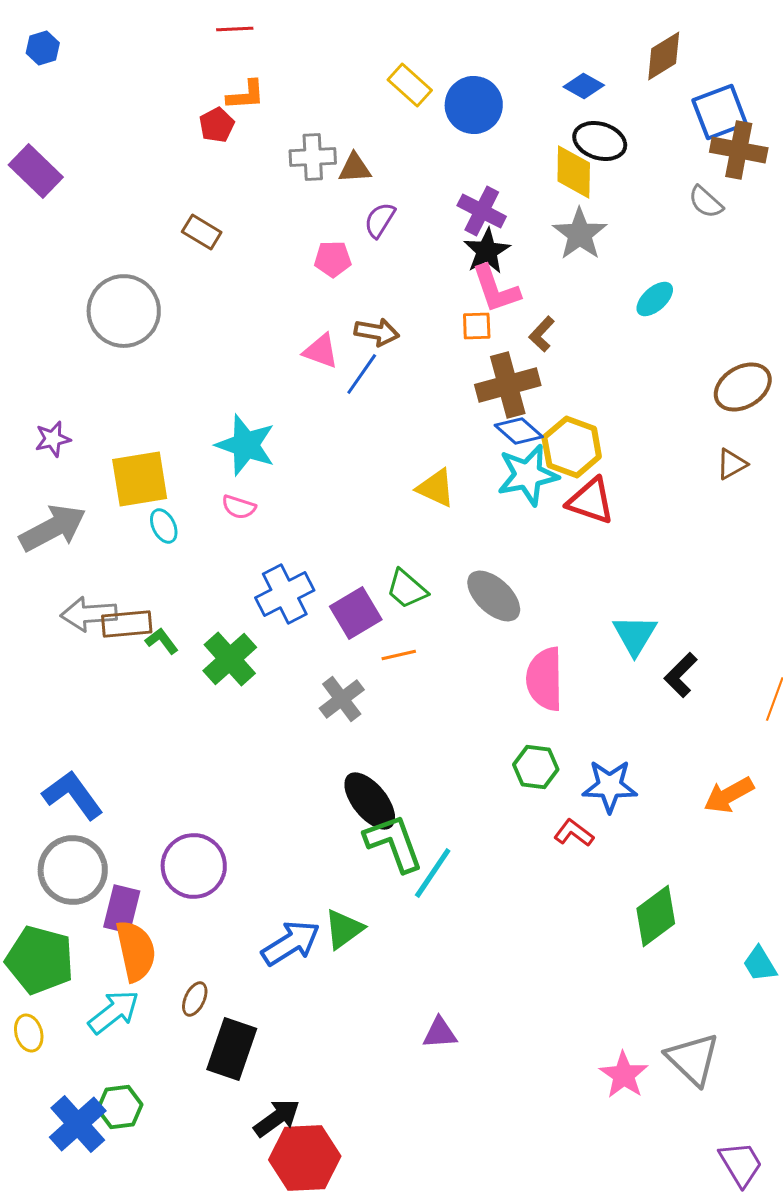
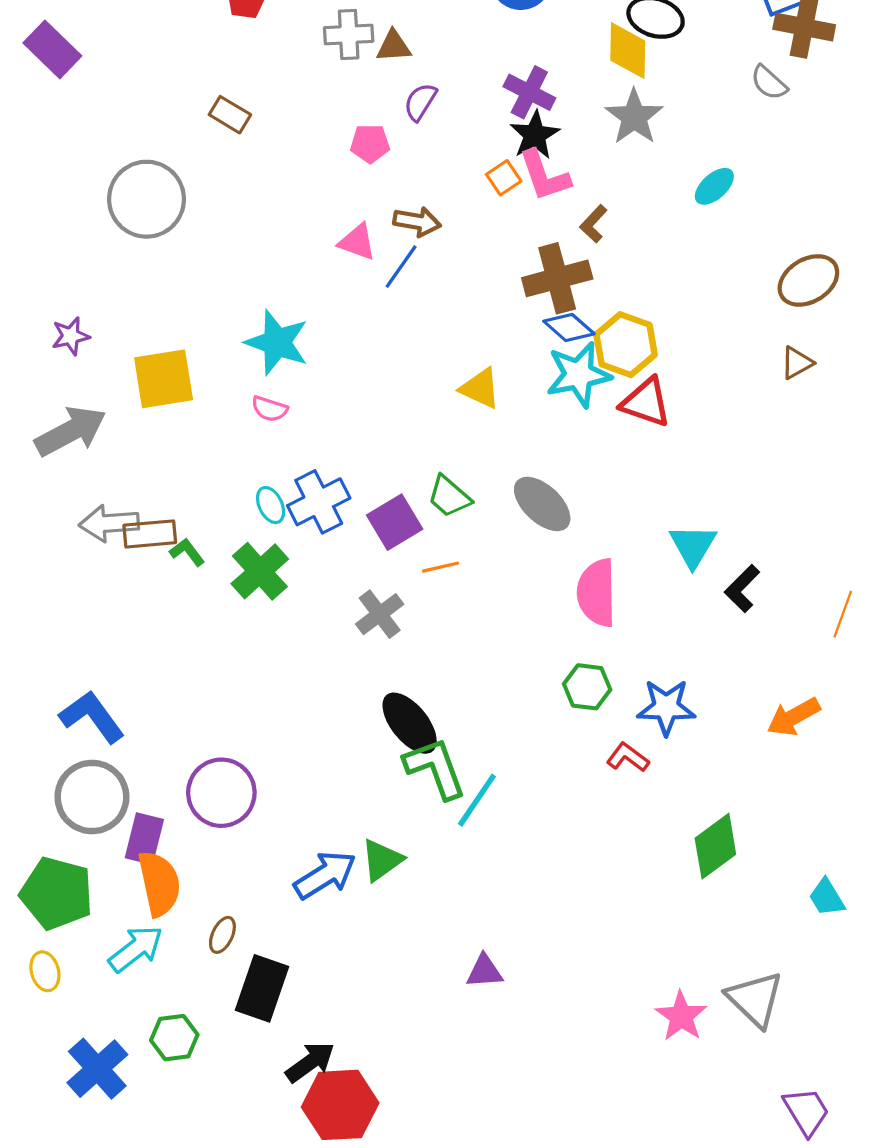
orange square: (477, 326) -> (504, 178), moved, turned -32
cyan ellipse: (164, 526) -> (271, 505), moved
green hexagon: (120, 1107) -> (174, 1038), moved

